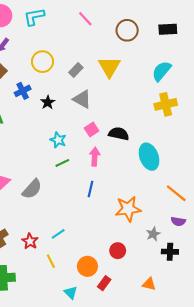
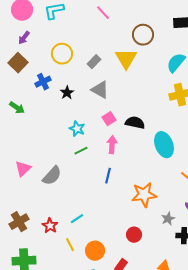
brown circle: (127, 30) -> (143, 35), moved
orange circle: (87, 266) -> (95, 251), moved

